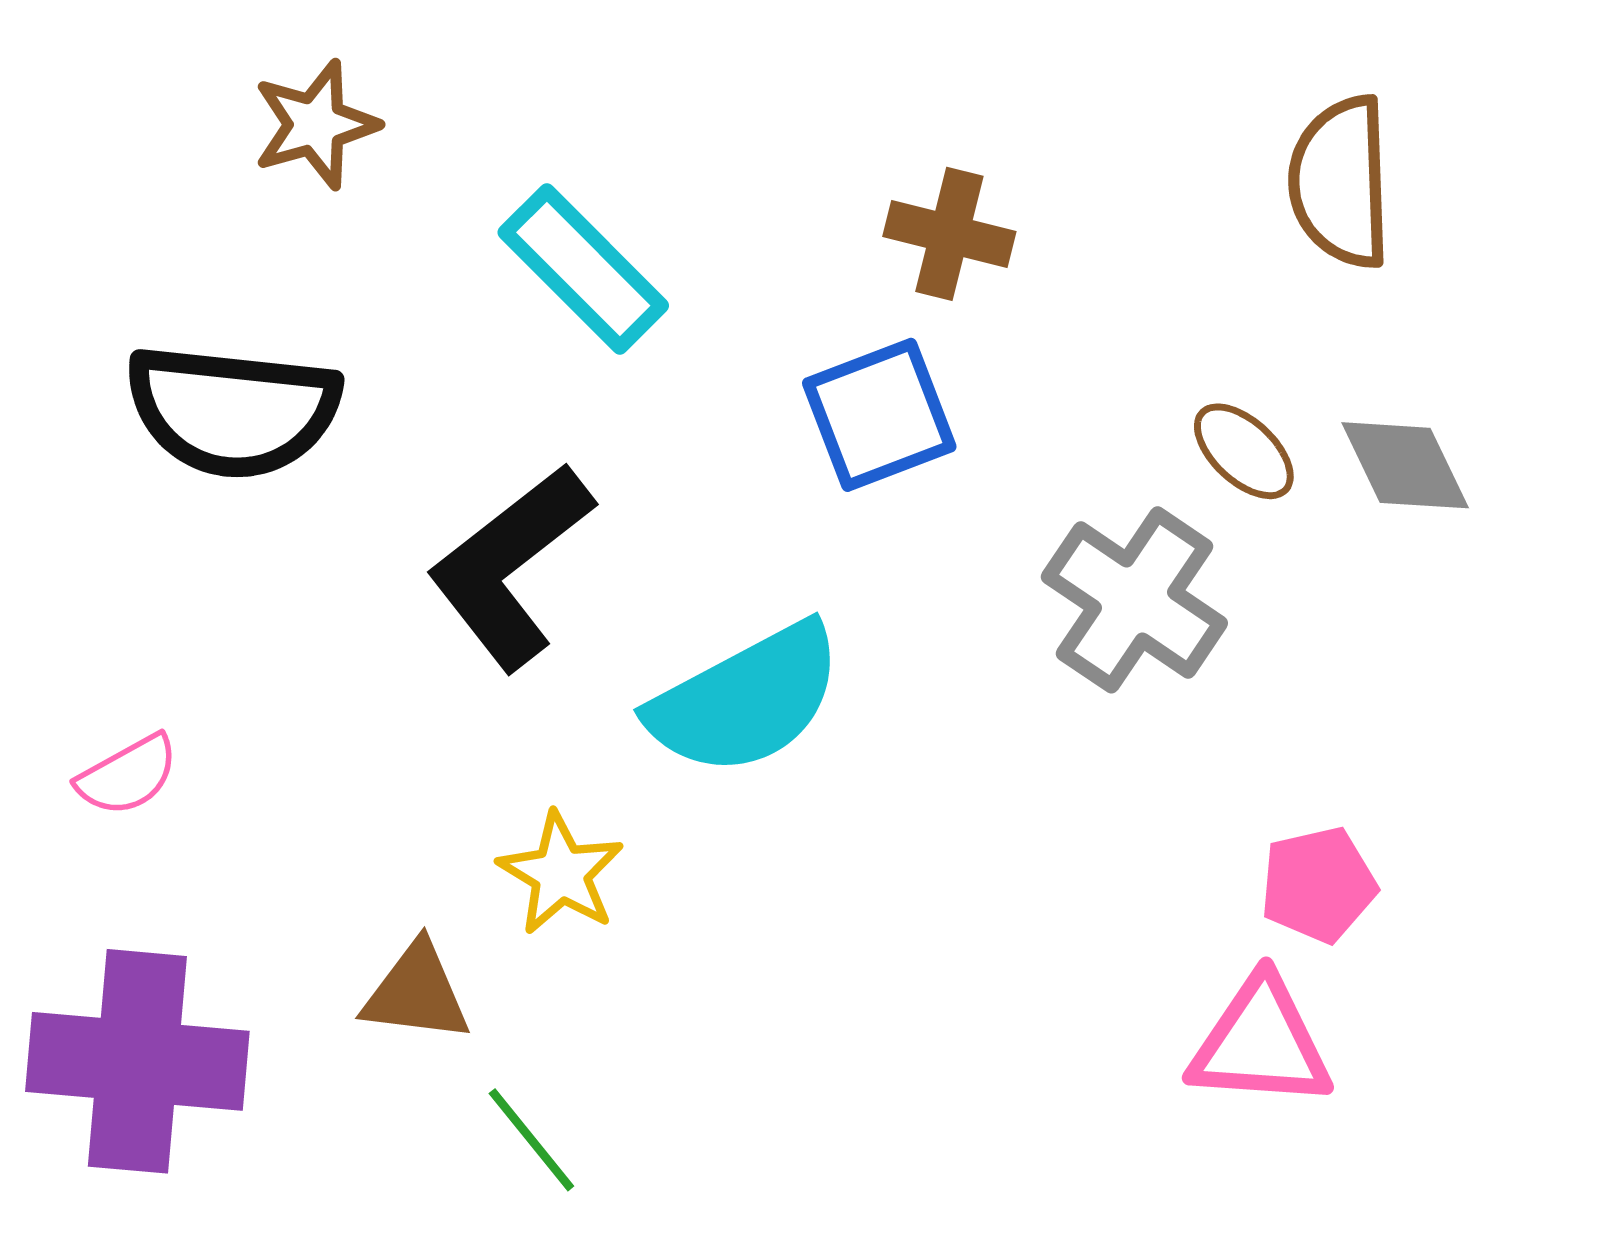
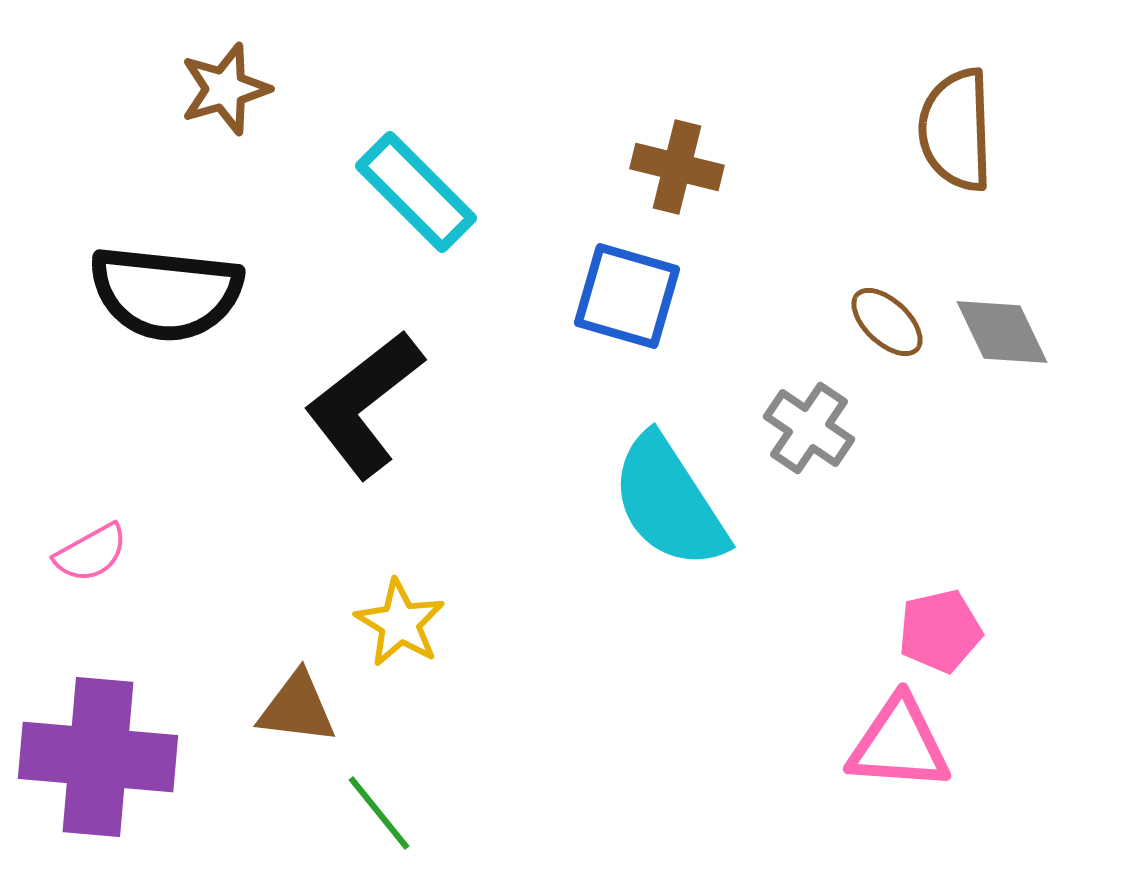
blue square: (879, 415) -> (627, 296), turned 37
gray cross: (1134, 600) -> (809, 428), size x0.7
cyan semicircle: (746, 700) -> (669, 502), moved, turned 85

